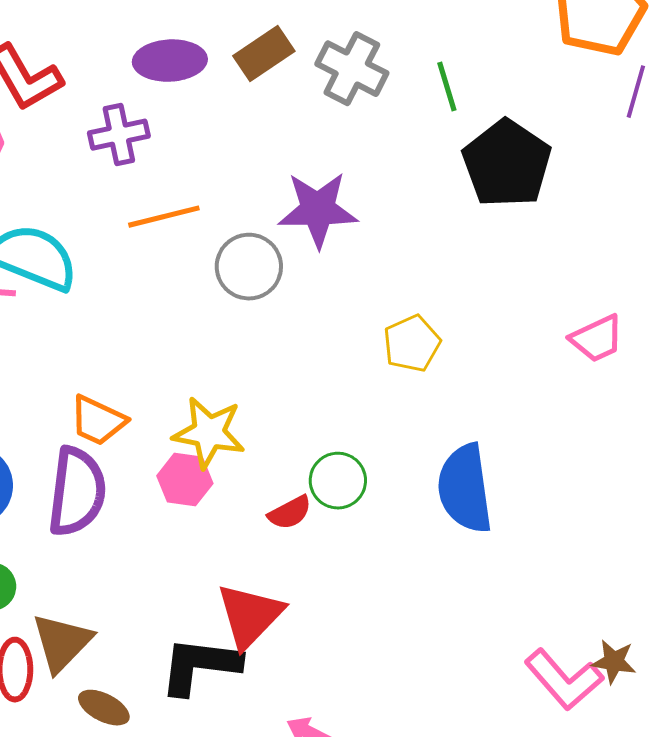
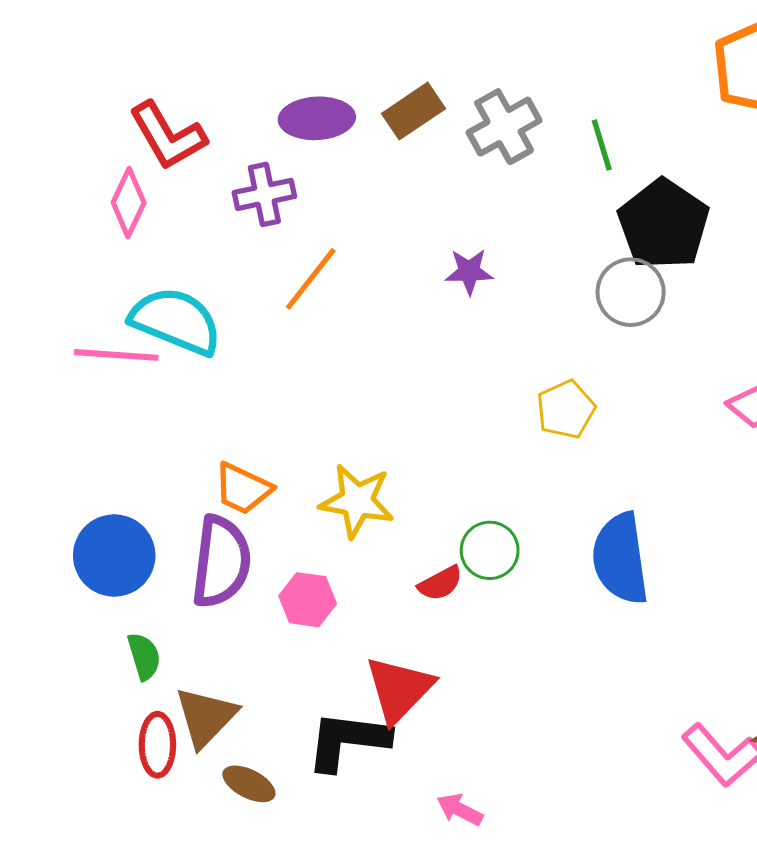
gray cross: (352, 69) -> (504, 127), turned 34
purple star: (318, 210) -> (469, 272), size x0.6
orange line: (164, 217) -> (311, 279), turned -38
gray circle: (249, 267) -> (631, 292), moved
pink hexagon: (185, 480) -> (308, 600), moved

